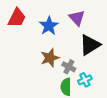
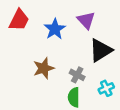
brown star: (50, 58) -> (44, 68), moved
cyan cross: (85, 80) -> (106, 88), moved

